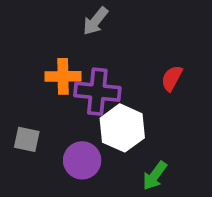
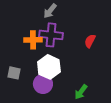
purple cross: (97, 92) -> (51, 35), moved
white hexagon: (122, 128) -> (49, 67), moved

